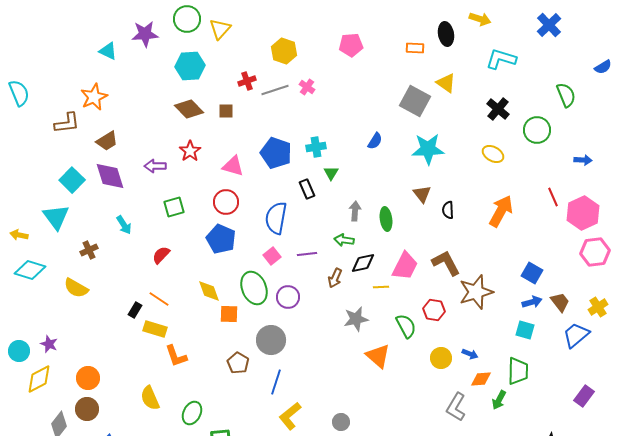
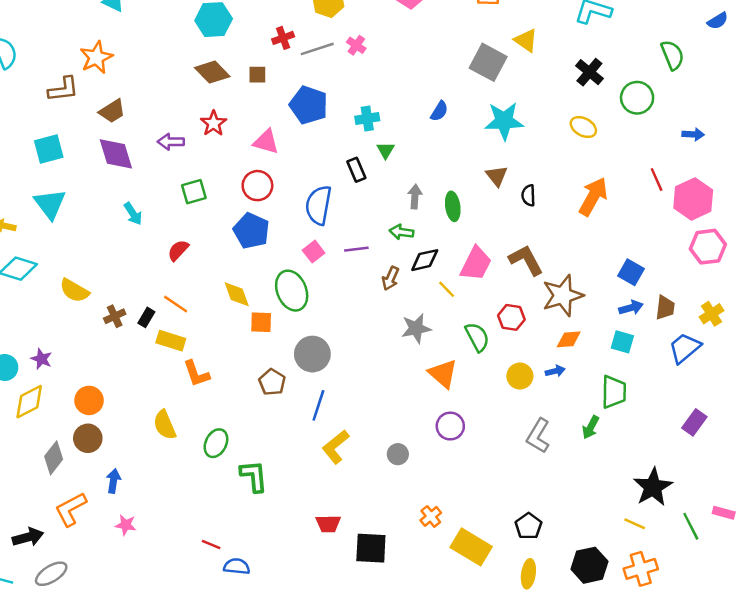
blue pentagon: (276, 153) -> (309, 105), moved
cyan square: (72, 180) -> (49, 149), moved, turned 30
brown cross: (89, 250) -> (115, 316), moved
yellow line: (381, 287) -> (447, 289), turned 49
purple circle: (288, 297) -> (450, 426), moved
brown trapezoid: (560, 302) -> (665, 308), turned 45
blue arrow: (470, 354) -> (555, 371), turned -35
orange diamond: (481, 379) -> (569, 339), moved

